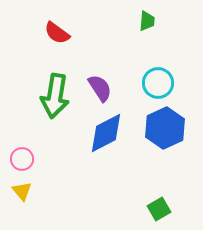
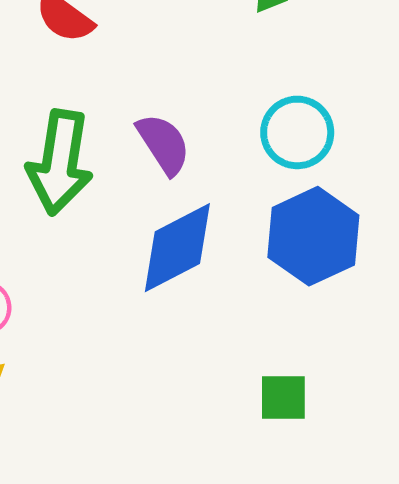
green square: (159, 209) -> (283, 398), moved, turned 30

